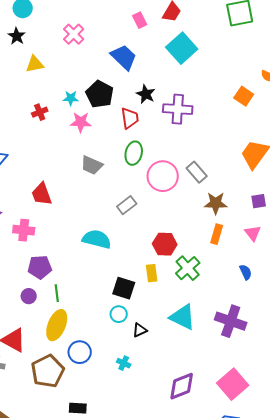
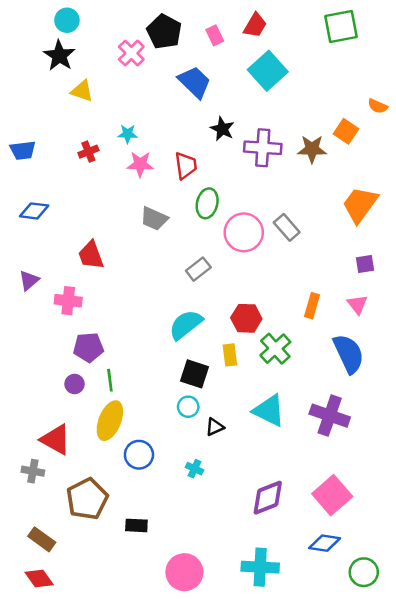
black star: (17, 36) -> (59, 56), size x1.4
yellow triangle: (35, 64) -> (82, 91), turned 30
black pentagon: (100, 94) -> (164, 32), moved
red trapezoid: (130, 118) -> (186, 165), moved
brown star: (216, 203) -> (312, 149), moved
cyan semicircle: (97, 239) -> (186, 325), moved, turned -52
blue semicircle: (246, 272) -> (349, 354), size x2.0
brown pentagon: (48, 371) -> (87, 499), moved

